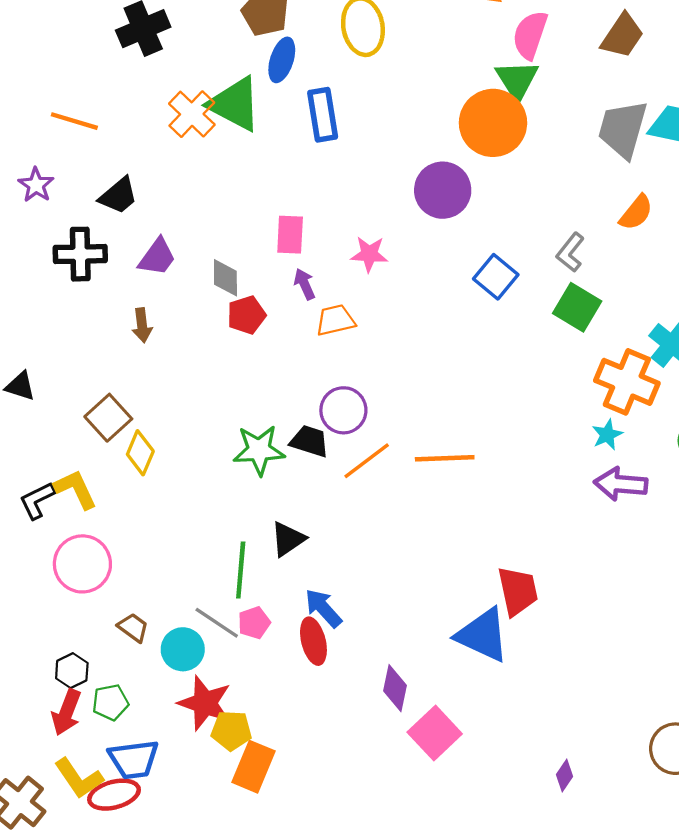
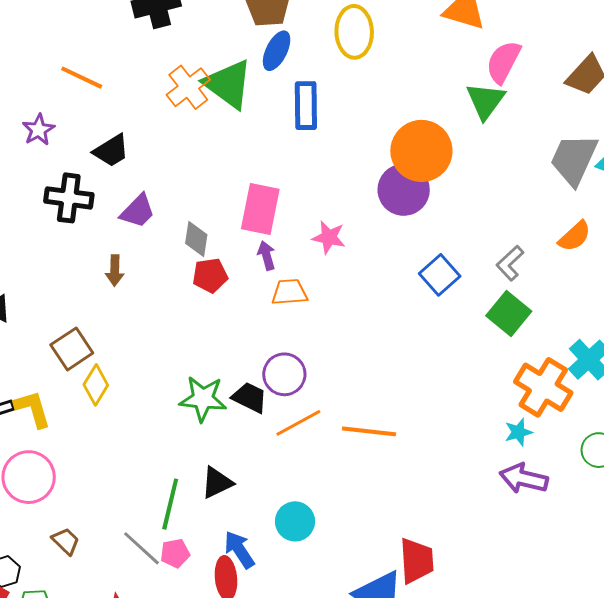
orange circle: (493, 123) -> (421, 151), moved
pink rectangle: (290, 235) -> (260, 209), size x1.4
cyan circle: (183, 649) -> (295, 521), moved

